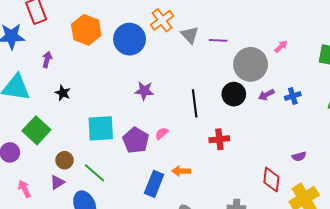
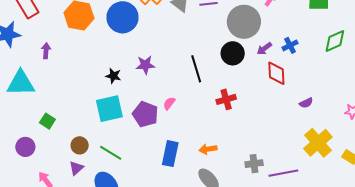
black star: (63, 93) -> (113, 76), moved
green square: (36, 130) -> (47, 121), size x0.6
orange arrow: (181, 171) -> (208, 149), moved
red diamond: (271, 180) -> (276, 73), moved

